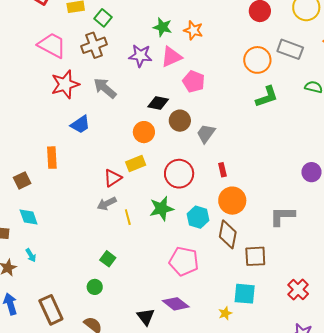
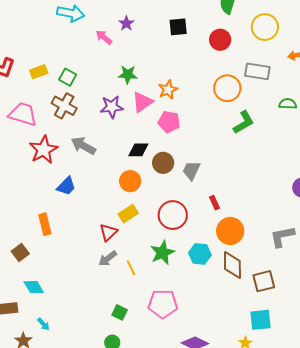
orange star: (193, 30) -> (168, 90), moved, turned -30
brown cross: (94, 45) -> (64, 106), turned -30
pink pentagon: (184, 261) -> (163, 304), moved

